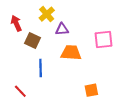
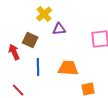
red arrow: (16, 23) -> (14, 52), moved
orange trapezoid: (71, 53) -> (68, 68), moved

